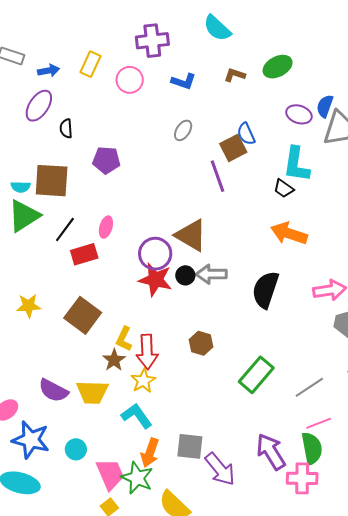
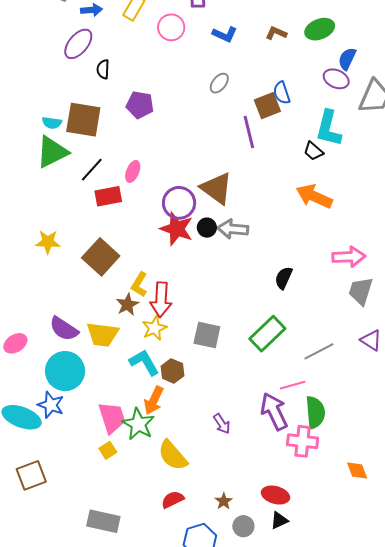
blue semicircle: (325, 106) -> (347, 59), moved
black semicircle: (265, 290) -> (284, 278), moved, size x0.6
brown hexagon: (201, 343) -> (172, 371), moved
pink line: (319, 423) -> (293, 385), moved
blue star: (31, 440) -> (51, 405), moved, size x0.7
gray square: (190, 446) -> (207, 335), moved
cyan circle: (76, 449) -> (65, 371), moved, size x1.8
purple arrow: (220, 469) -> (222, 424), size x0.6

